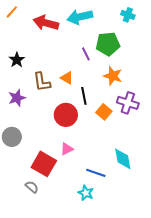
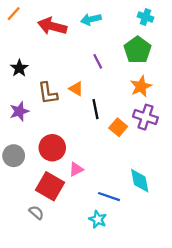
cyan arrow: (80, 17) -> (91, 19), size x0.7
green pentagon: (108, 44) -> (138, 50), moved, turned -30
orange star: (113, 76) -> (141, 86), moved, turned 30
red circle: (66, 115) -> (52, 148), moved

